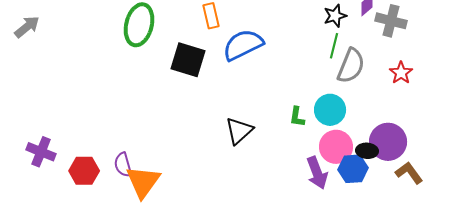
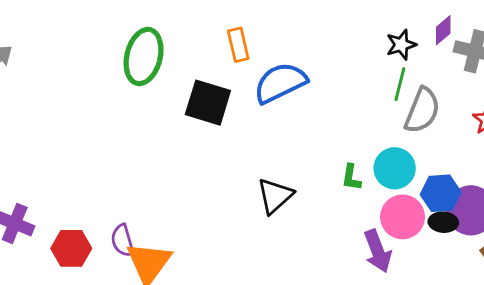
blue hexagon: (353, 169) -> (441, 193), moved

